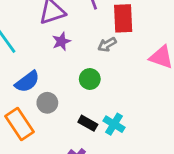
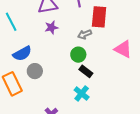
green circle: (90, 79) -> (78, 55), moved
black rectangle: (88, 123) -> (86, 71), moved

